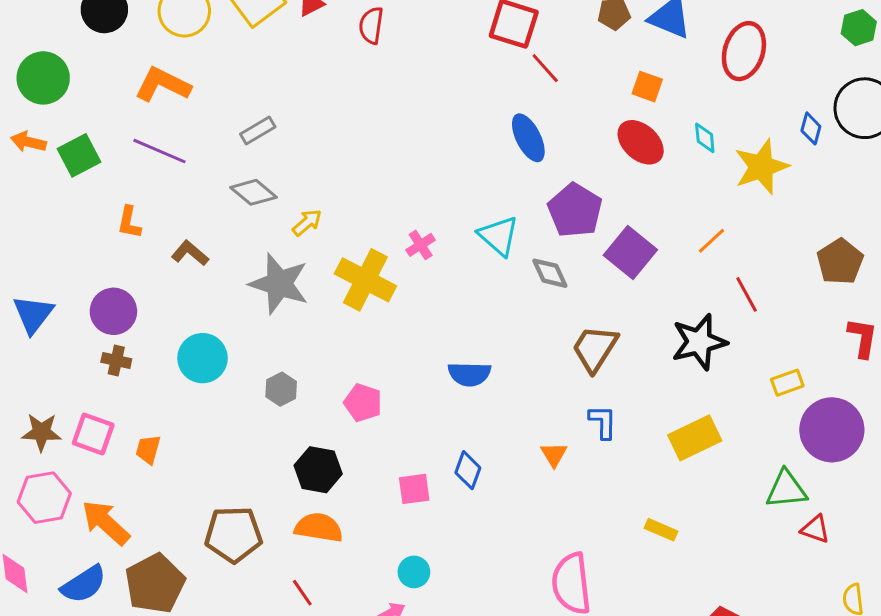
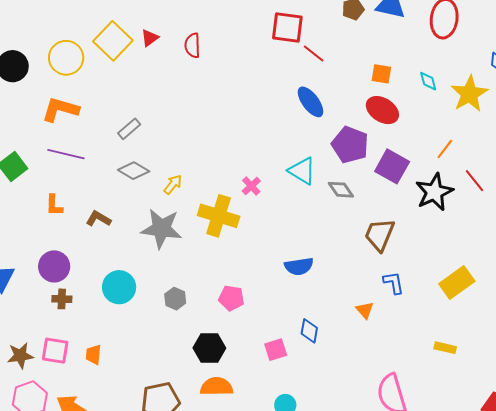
orange square: (647, 87) -> (381, 74), moved
red ellipse: (641, 142) -> (382, 110), moved
black star: (699, 342) -> (434, 192), moved

